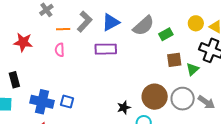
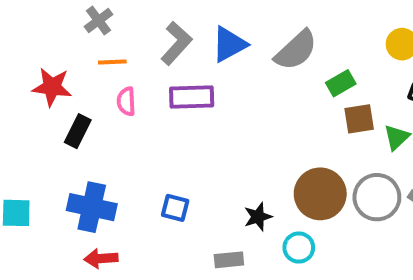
orange line: (63, 29) -> (112, 62), moved
green rectangle: (166, 34) -> (341, 83), moved
purple rectangle: (106, 49) -> (192, 97), moved
black rectangle: (14, 80) -> (78, 131), moved, turned 42
blue square: (67, 102) -> (175, 208), moved

